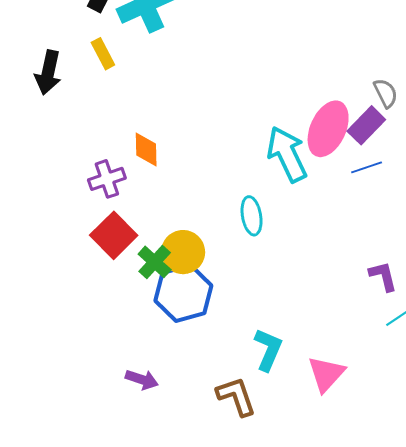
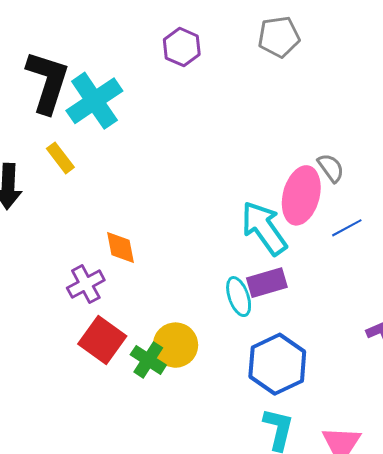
gray semicircle: (386, 93) -> (331, 168), moved
purple rectangle: (366, 125) -> (267, 283), moved, turned 39
blue hexagon: (183, 293) -> (277, 364), moved

